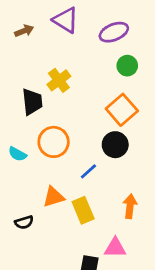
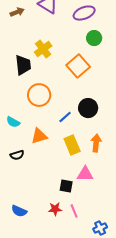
orange square: (122, 110) -> (78, 66), moved
black circle: (115, 145) -> (88, 108), moved
cyan semicircle: (17, 154) -> (13, 122), moved
yellow rectangle: (83, 210) -> (72, 145), moved

